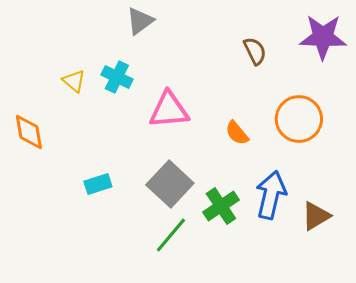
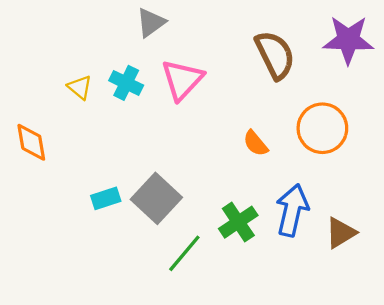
brown semicircle: (255, 51) -> (275, 55), size x1.6
pink triangle: (169, 110) -> (182, 80), moved, turned -42
gray square: (170, 184) -> (156, 198), moved

